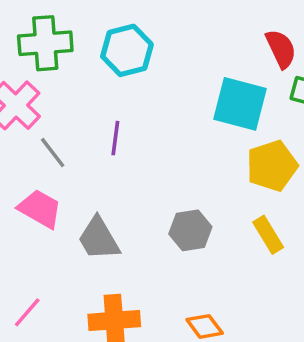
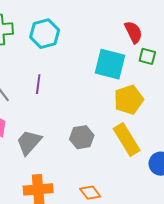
yellow rectangle: (268, 235) -> (127, 139), size x1.5
gray trapezoid: (99, 239) -> (29, 142), turned 72

